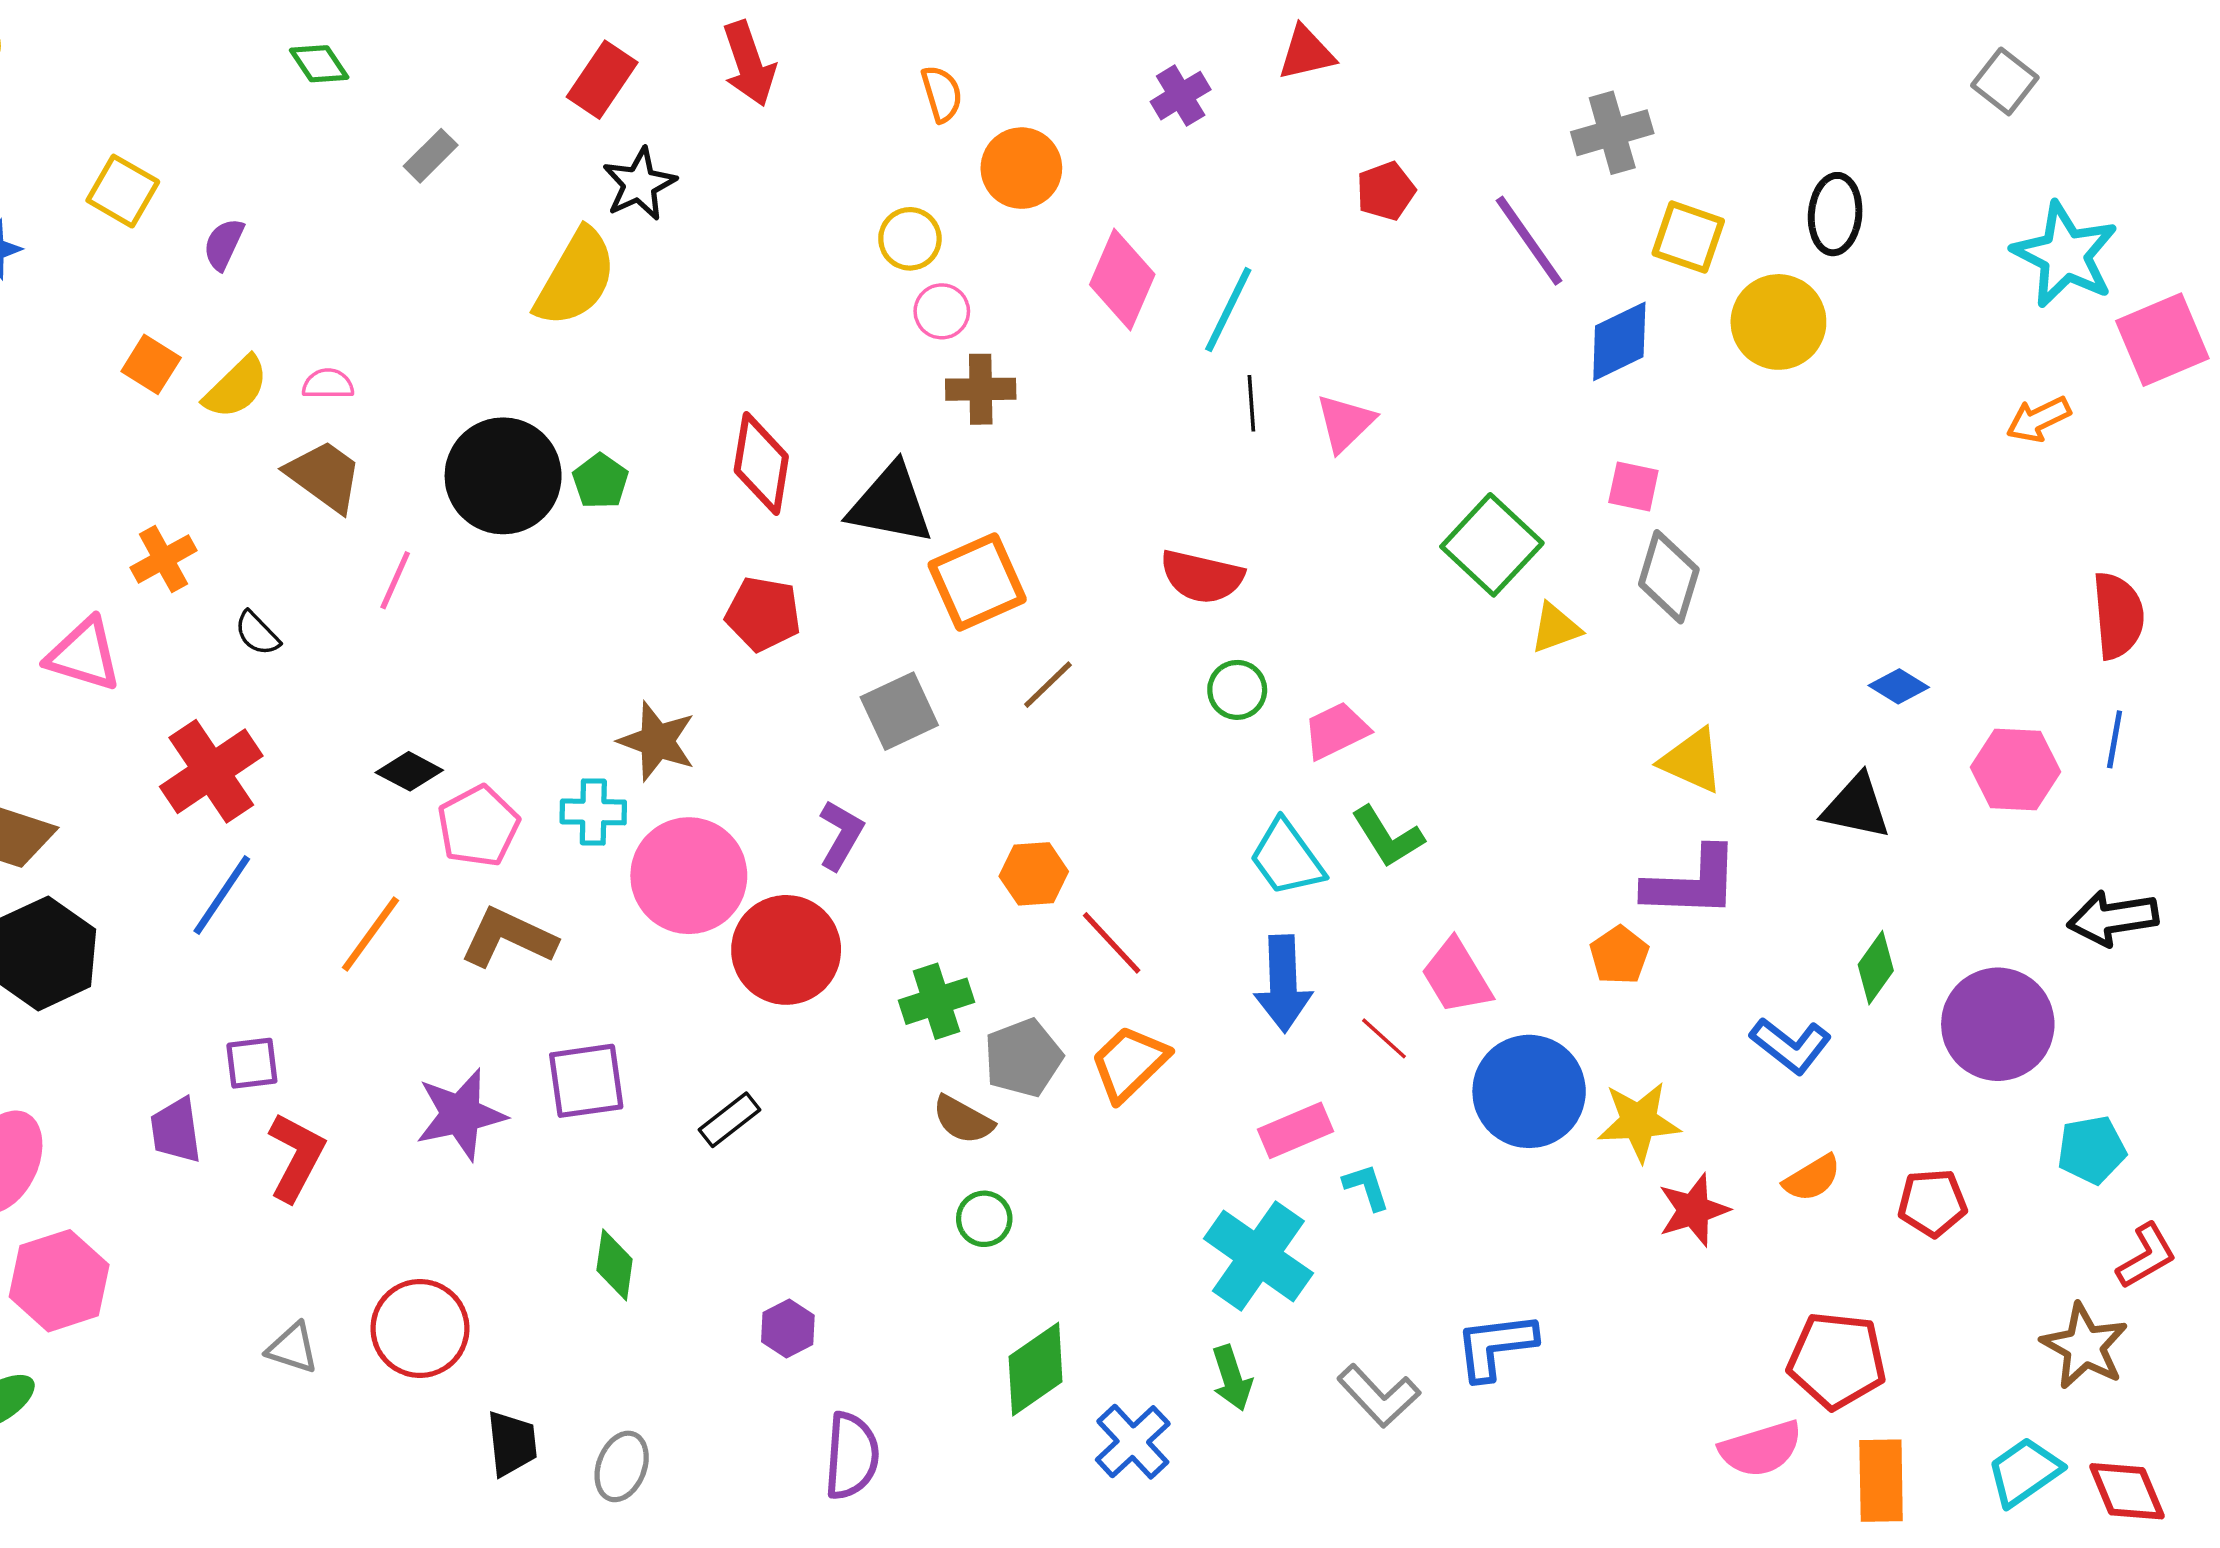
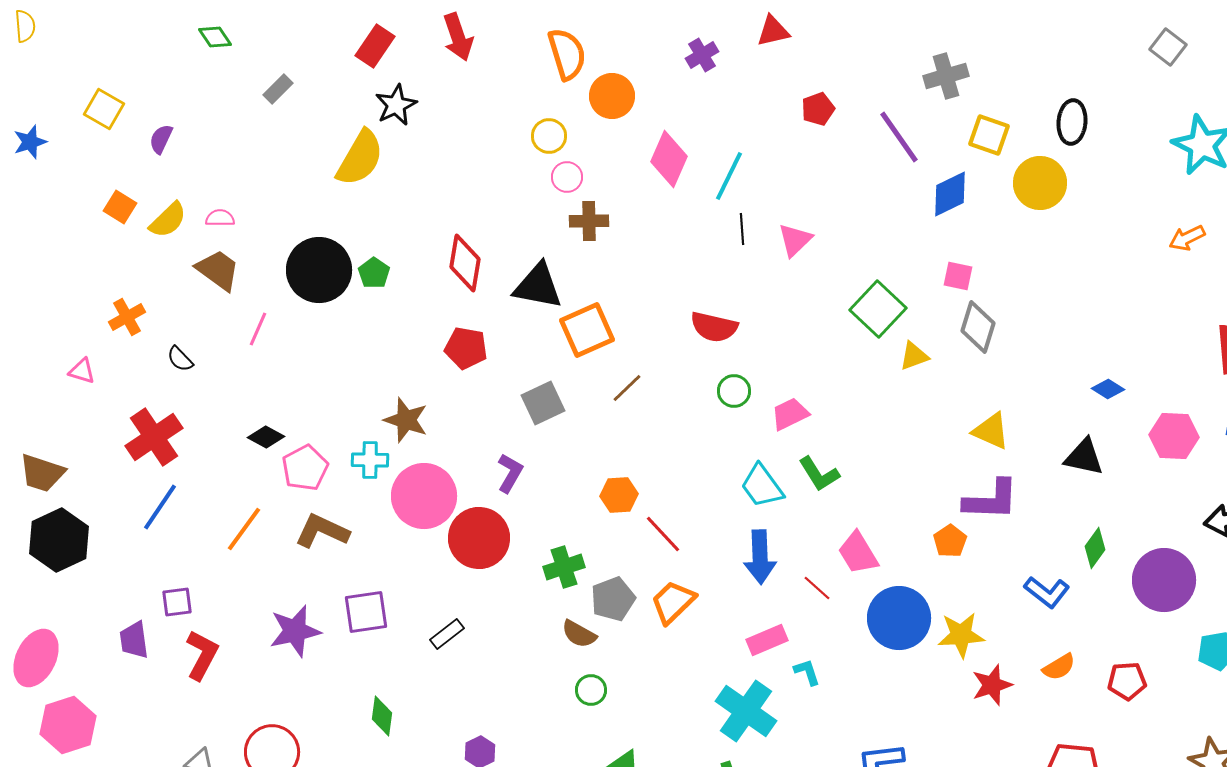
orange semicircle: (942, 94) -> (567, 54), size x1.6
pink triangle: (84, 655) -> (82, 371), size x0.6

